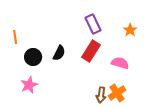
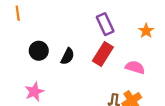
orange line: (15, 37) -> (18, 13), moved
black circle: (33, 57) -> (39, 51), moved

